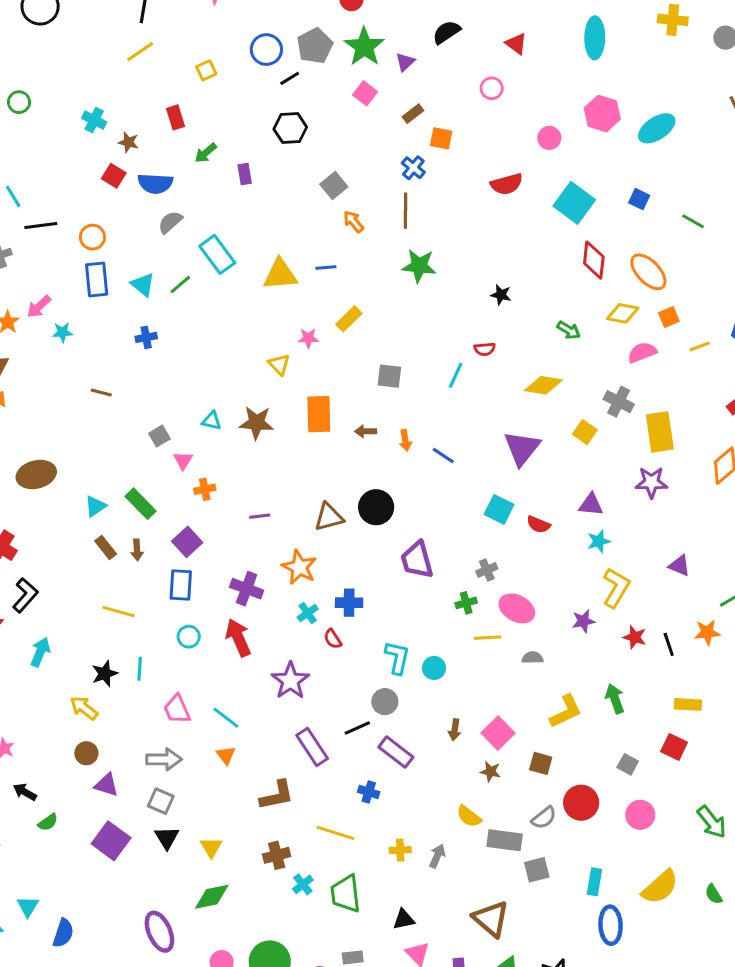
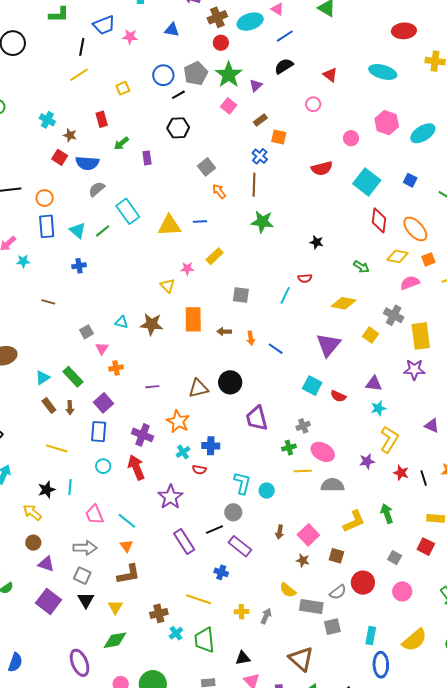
cyan ellipse: (595, 38) -> (383, 72), turned -76
red semicircle: (333, 639) -> (199, 470), turned -48
gray semicircle: (532, 658) -> (332, 485), size x1.6
brown L-shape: (277, 795) -> (129, 574), moved

